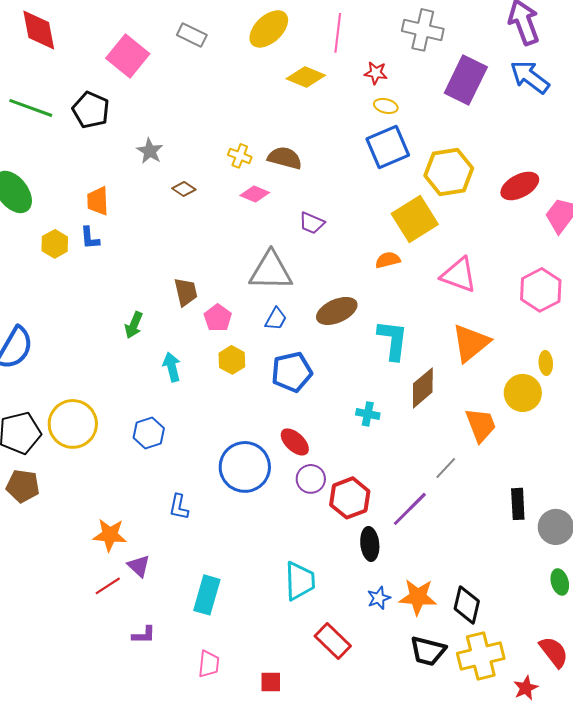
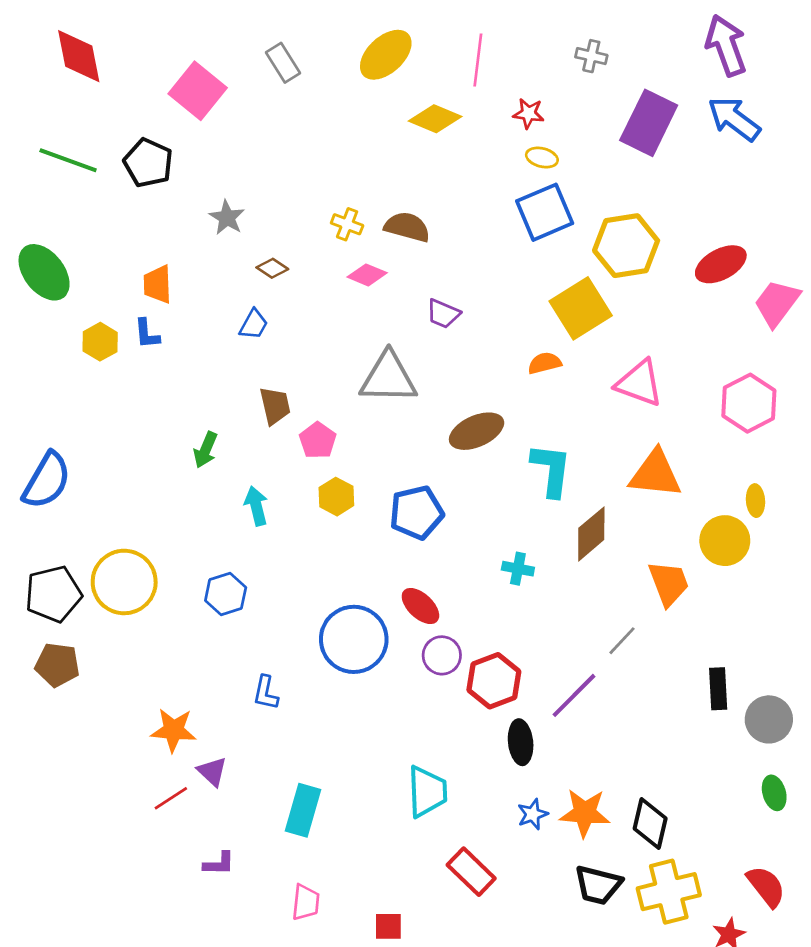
gray cross: (423, 30) -> (591, 56), size x0.6
gray rectangle: (192, 35) -> (283, 63), turned 32
blue trapezoid: (276, 319) -> (254, 324), moved
orange triangle: (471, 343) -> (655, 474), turned 45

